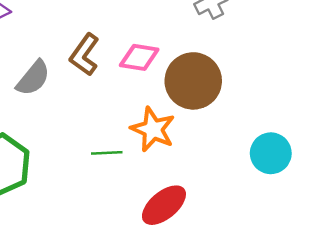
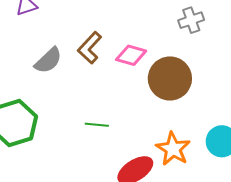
orange star: (153, 129) -> (173, 149), moved

